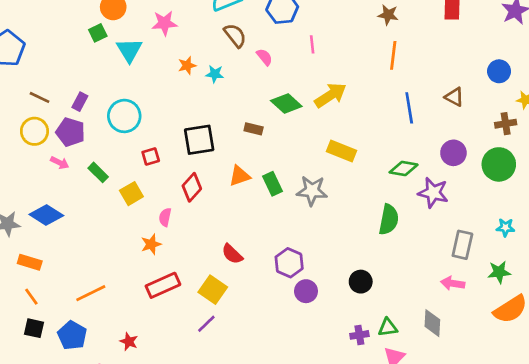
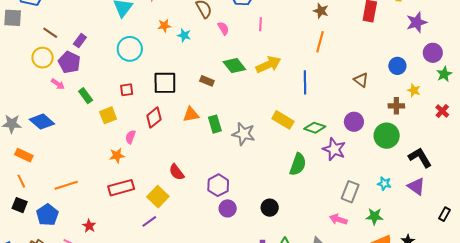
blue line: (409, 108) -> (305, 82), moved
cyan circle: (124, 116) -> (130, 49), moved
yellow rectangle: (342, 151) -> (283, 120), moved

